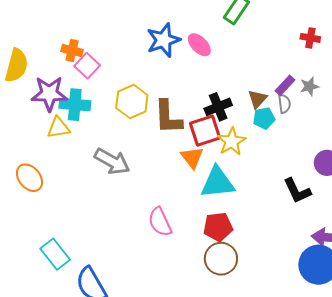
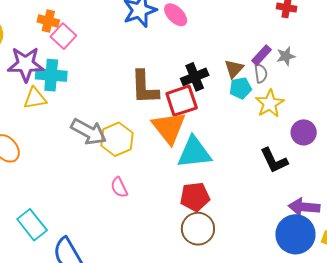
yellow hexagon: (132, 101) -> (117, 139), moved
yellow star: (232, 141) -> (270, 104), moved
orange triangle: (192, 157) -> (169, 128), size x1.5
pink semicircle: (160, 222) -> (119, 187), moved, size x0.7

